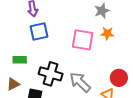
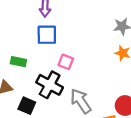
pink square: (83, 40) -> (66, 62), moved, size x0.6

